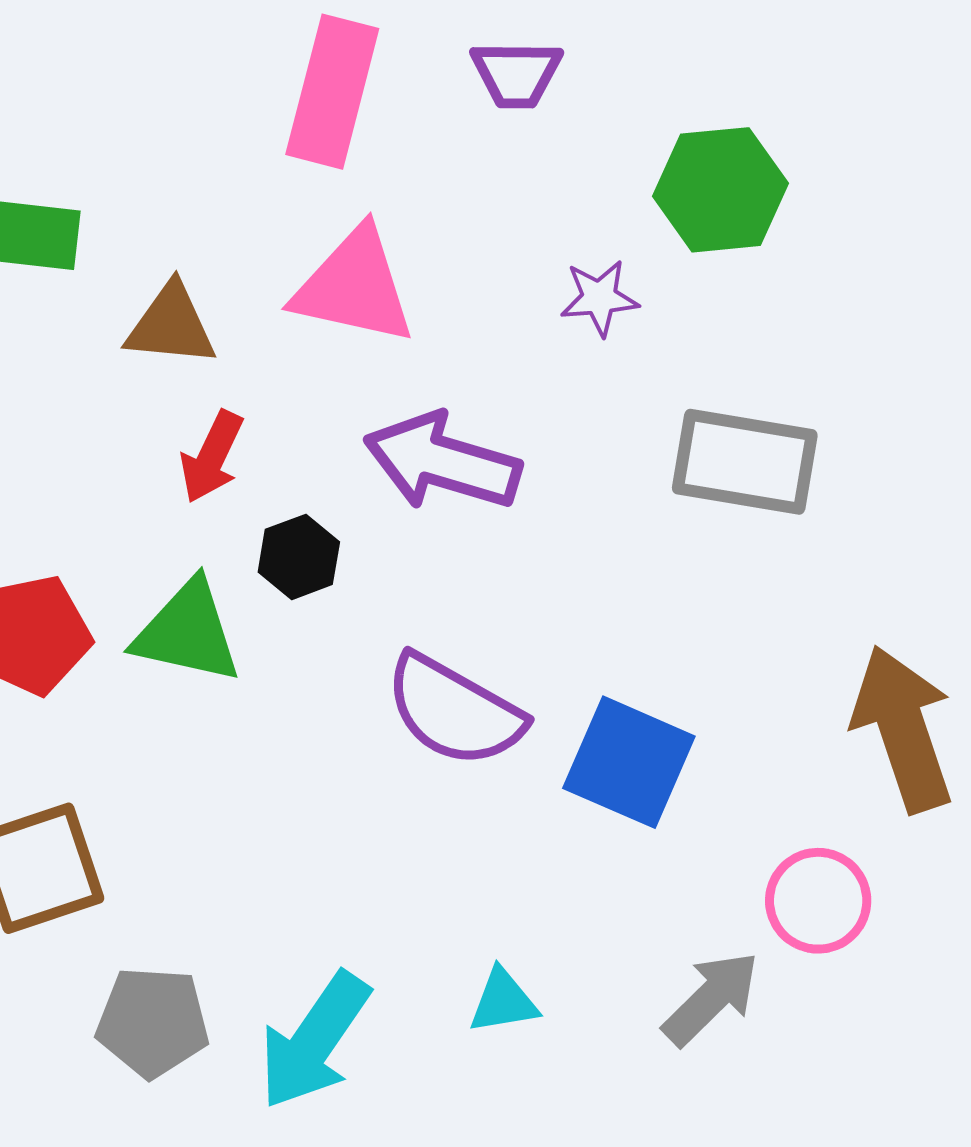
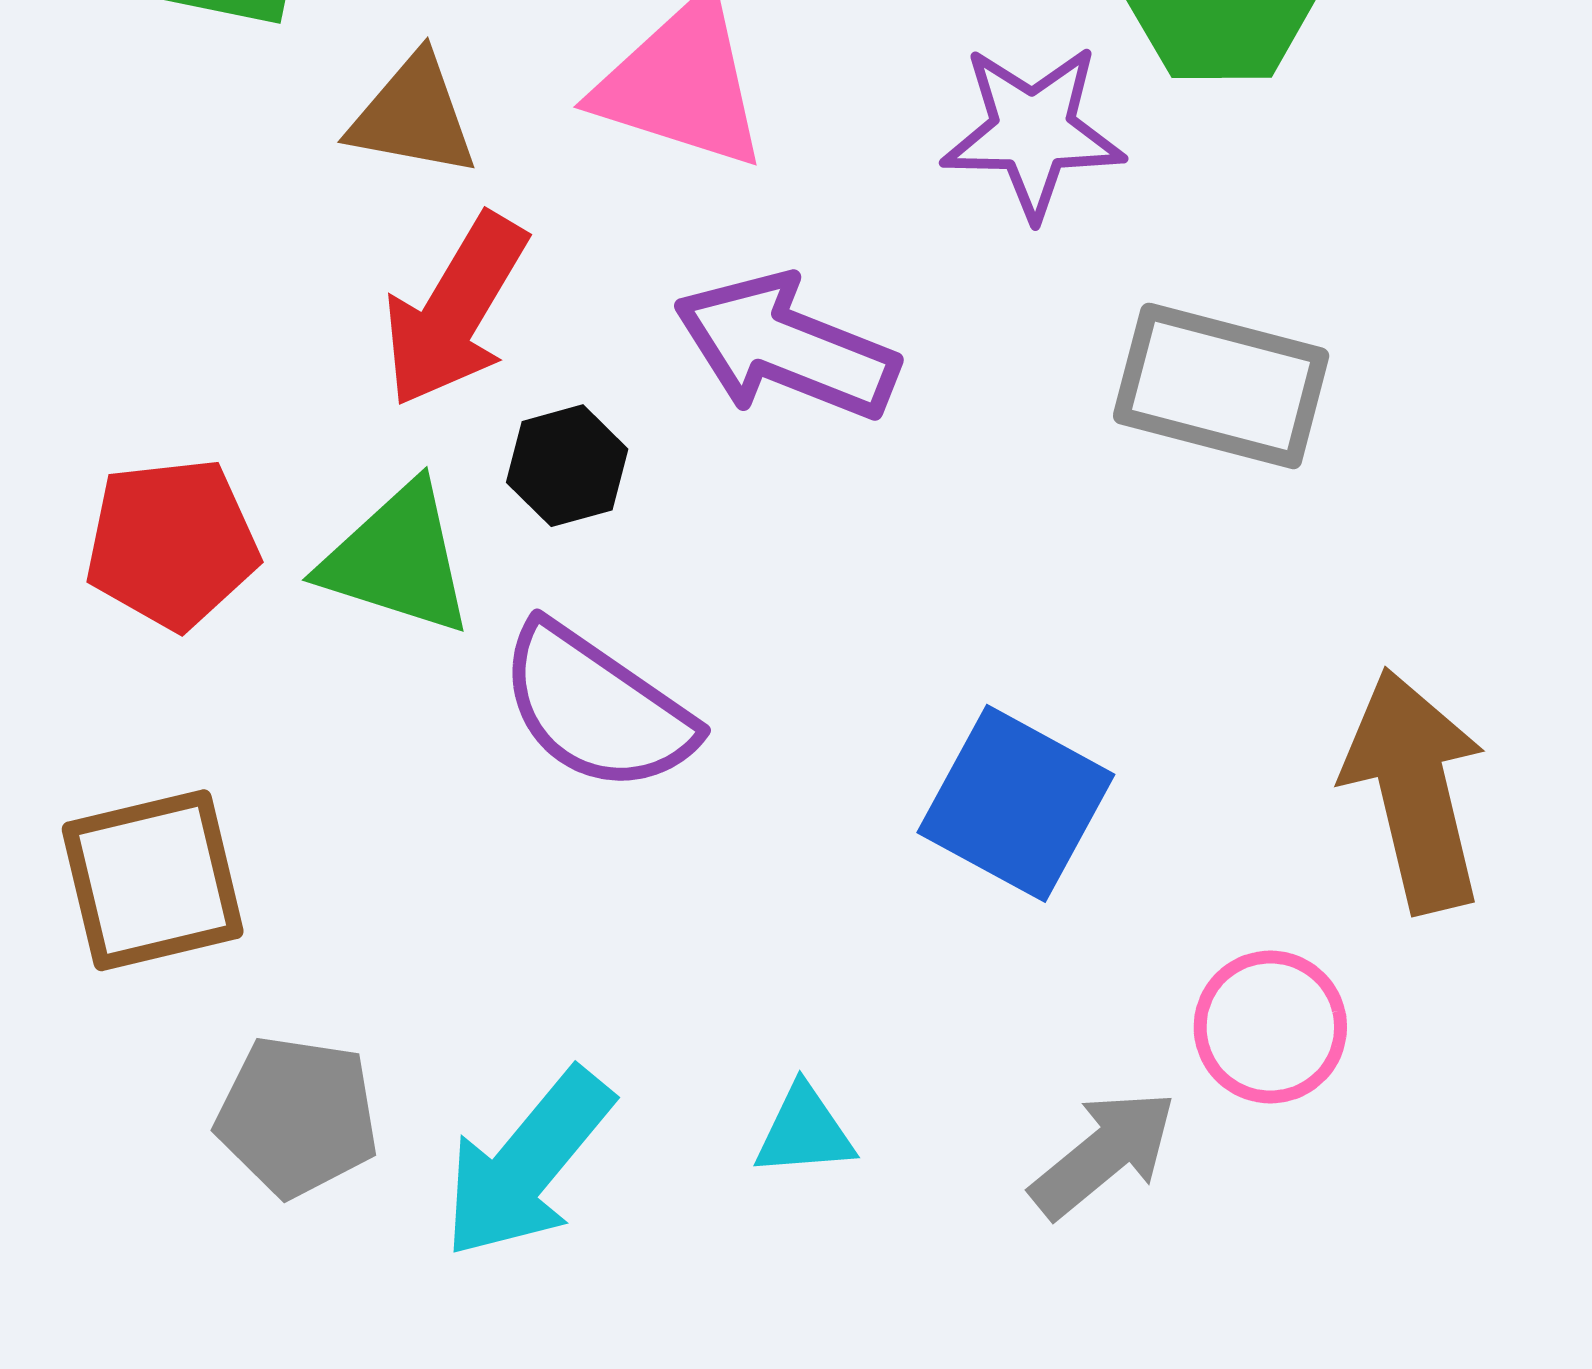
purple star: (599, 298) -> (1033, 132), size x1.6
red arrow: (212, 457) -> (455, 310), size x1.5
purple semicircle: (454, 711) -> (596, 708), moved

